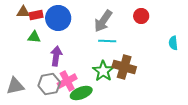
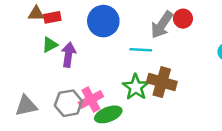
blue circle: (58, 18) -> (103, 21), moved
gray arrow: (103, 21) -> (162, 25), moved
green triangle: (34, 37) -> (50, 45), turned -32
purple arrow: (56, 56) -> (68, 55), moved

